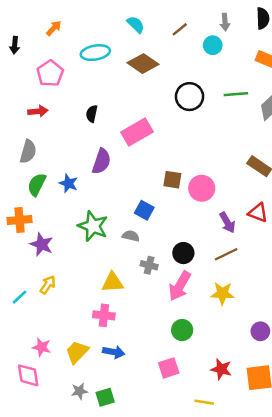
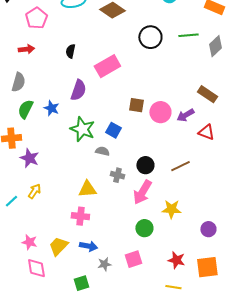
purple arrow: (227, 222) -> (185, 115), moved, turned 90
green star: (93, 226) -> (82, 129), moved
yellow star: (222, 293) -> (171, 209), moved
pink diamond: (28, 375) -> (36, 268), moved
gray star: (79, 391) -> (104, 264), moved
yellow line: (204, 402) -> (173, 287), moved

